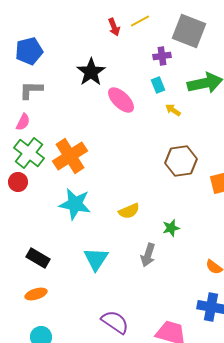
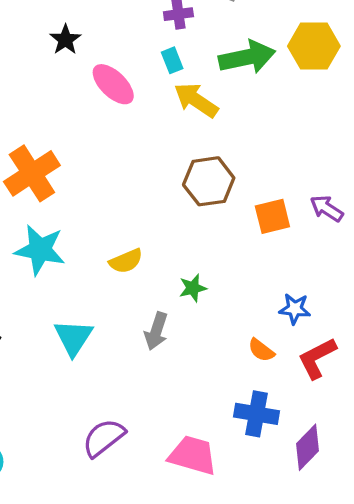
black star: (91, 72) -> (65, 40), size x0.7
yellow arrow: (173, 110) -> (196, 100), size x1.8
purple semicircle: (115, 322) -> (104, 438), turned -72

